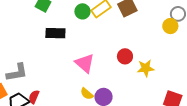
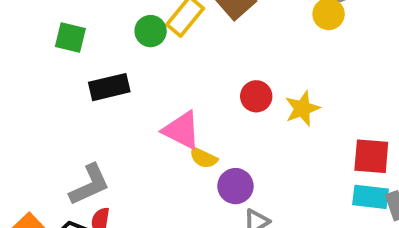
gray L-shape: (17, 72) -> (90, 185), moved
yellow semicircle: (87, 94) -> (203, 158), moved

